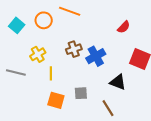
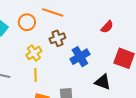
brown cross: (74, 49) -> (57, 38), moved
yellow cross: (38, 54) -> (34, 53), moved

